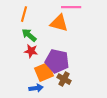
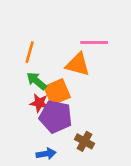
purple pentagon: (57, 61) -> (56, 117), moved
orange square: (44, 72) -> (57, 92), moved

